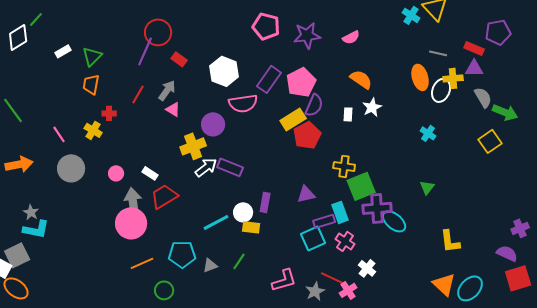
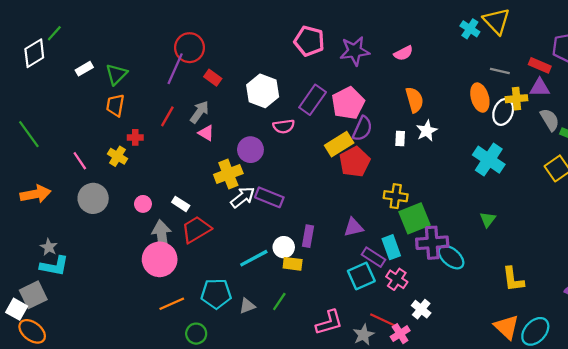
orange semicircle: (361, 79) -> (415, 100), turned 40
pink semicircle: (243, 103) -> (284, 126), size x0.7
cyan cross: (428, 133) -> (489, 160), size x1.8
purple rectangle: (324, 221) -> (373, 257), turned 50

